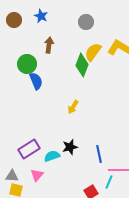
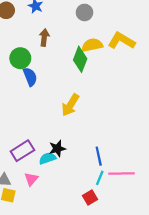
yellow semicircle: (93, 52) -> (92, 45), turned 42
yellow arrow: (73, 107) -> (70, 105), size x1.5
black star: (70, 147) -> (57, 149), moved
cyan line: (109, 182) -> (100, 178), moved

